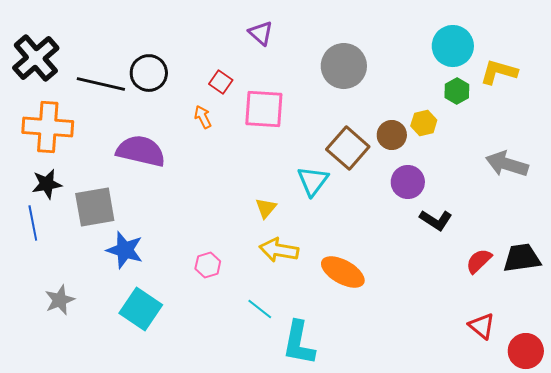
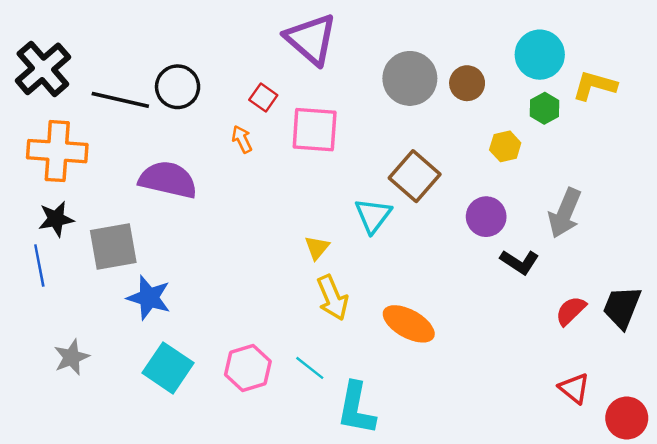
purple triangle: (261, 33) -> (311, 39), size x1.8
brown circle: (392, 135) -> (467, 83), moved
gray arrow: (507, 164) -> (565, 213), moved, turned -84
yellow arrow: (279, 250) -> (332, 298), turned -123
black trapezoid: (522, 258) -> (622, 307), turned -60
pink hexagon: (208, 265) -> (248, 368), moved, size x1.5

